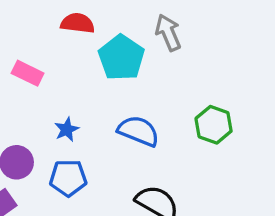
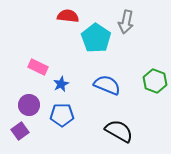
gray arrow: (168, 33) -> (126, 22), turned -145
pink rectangle: (28, 73) -> (38, 67), moved

